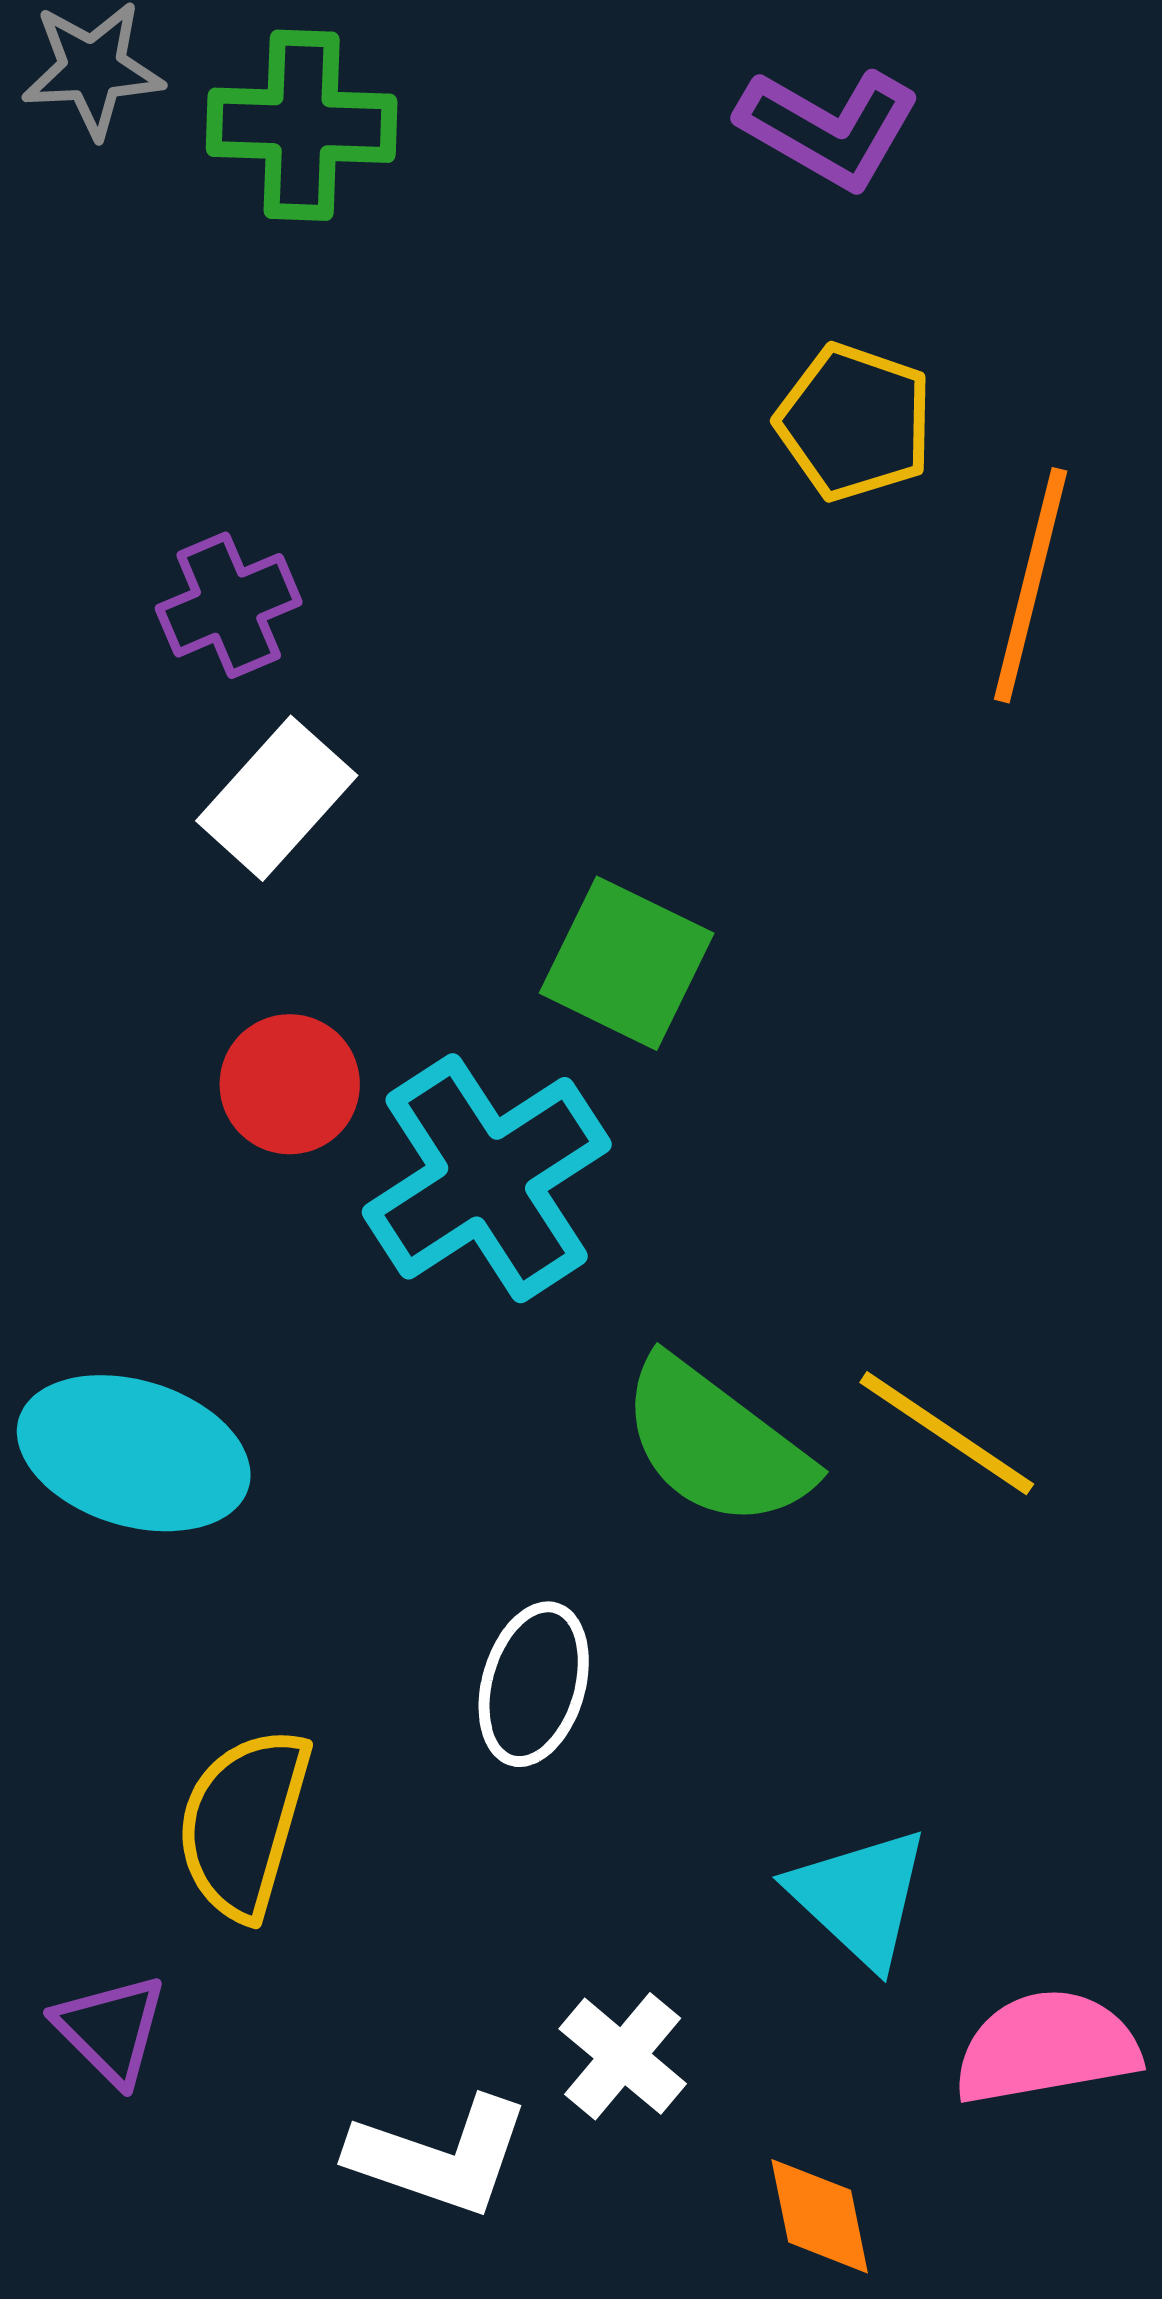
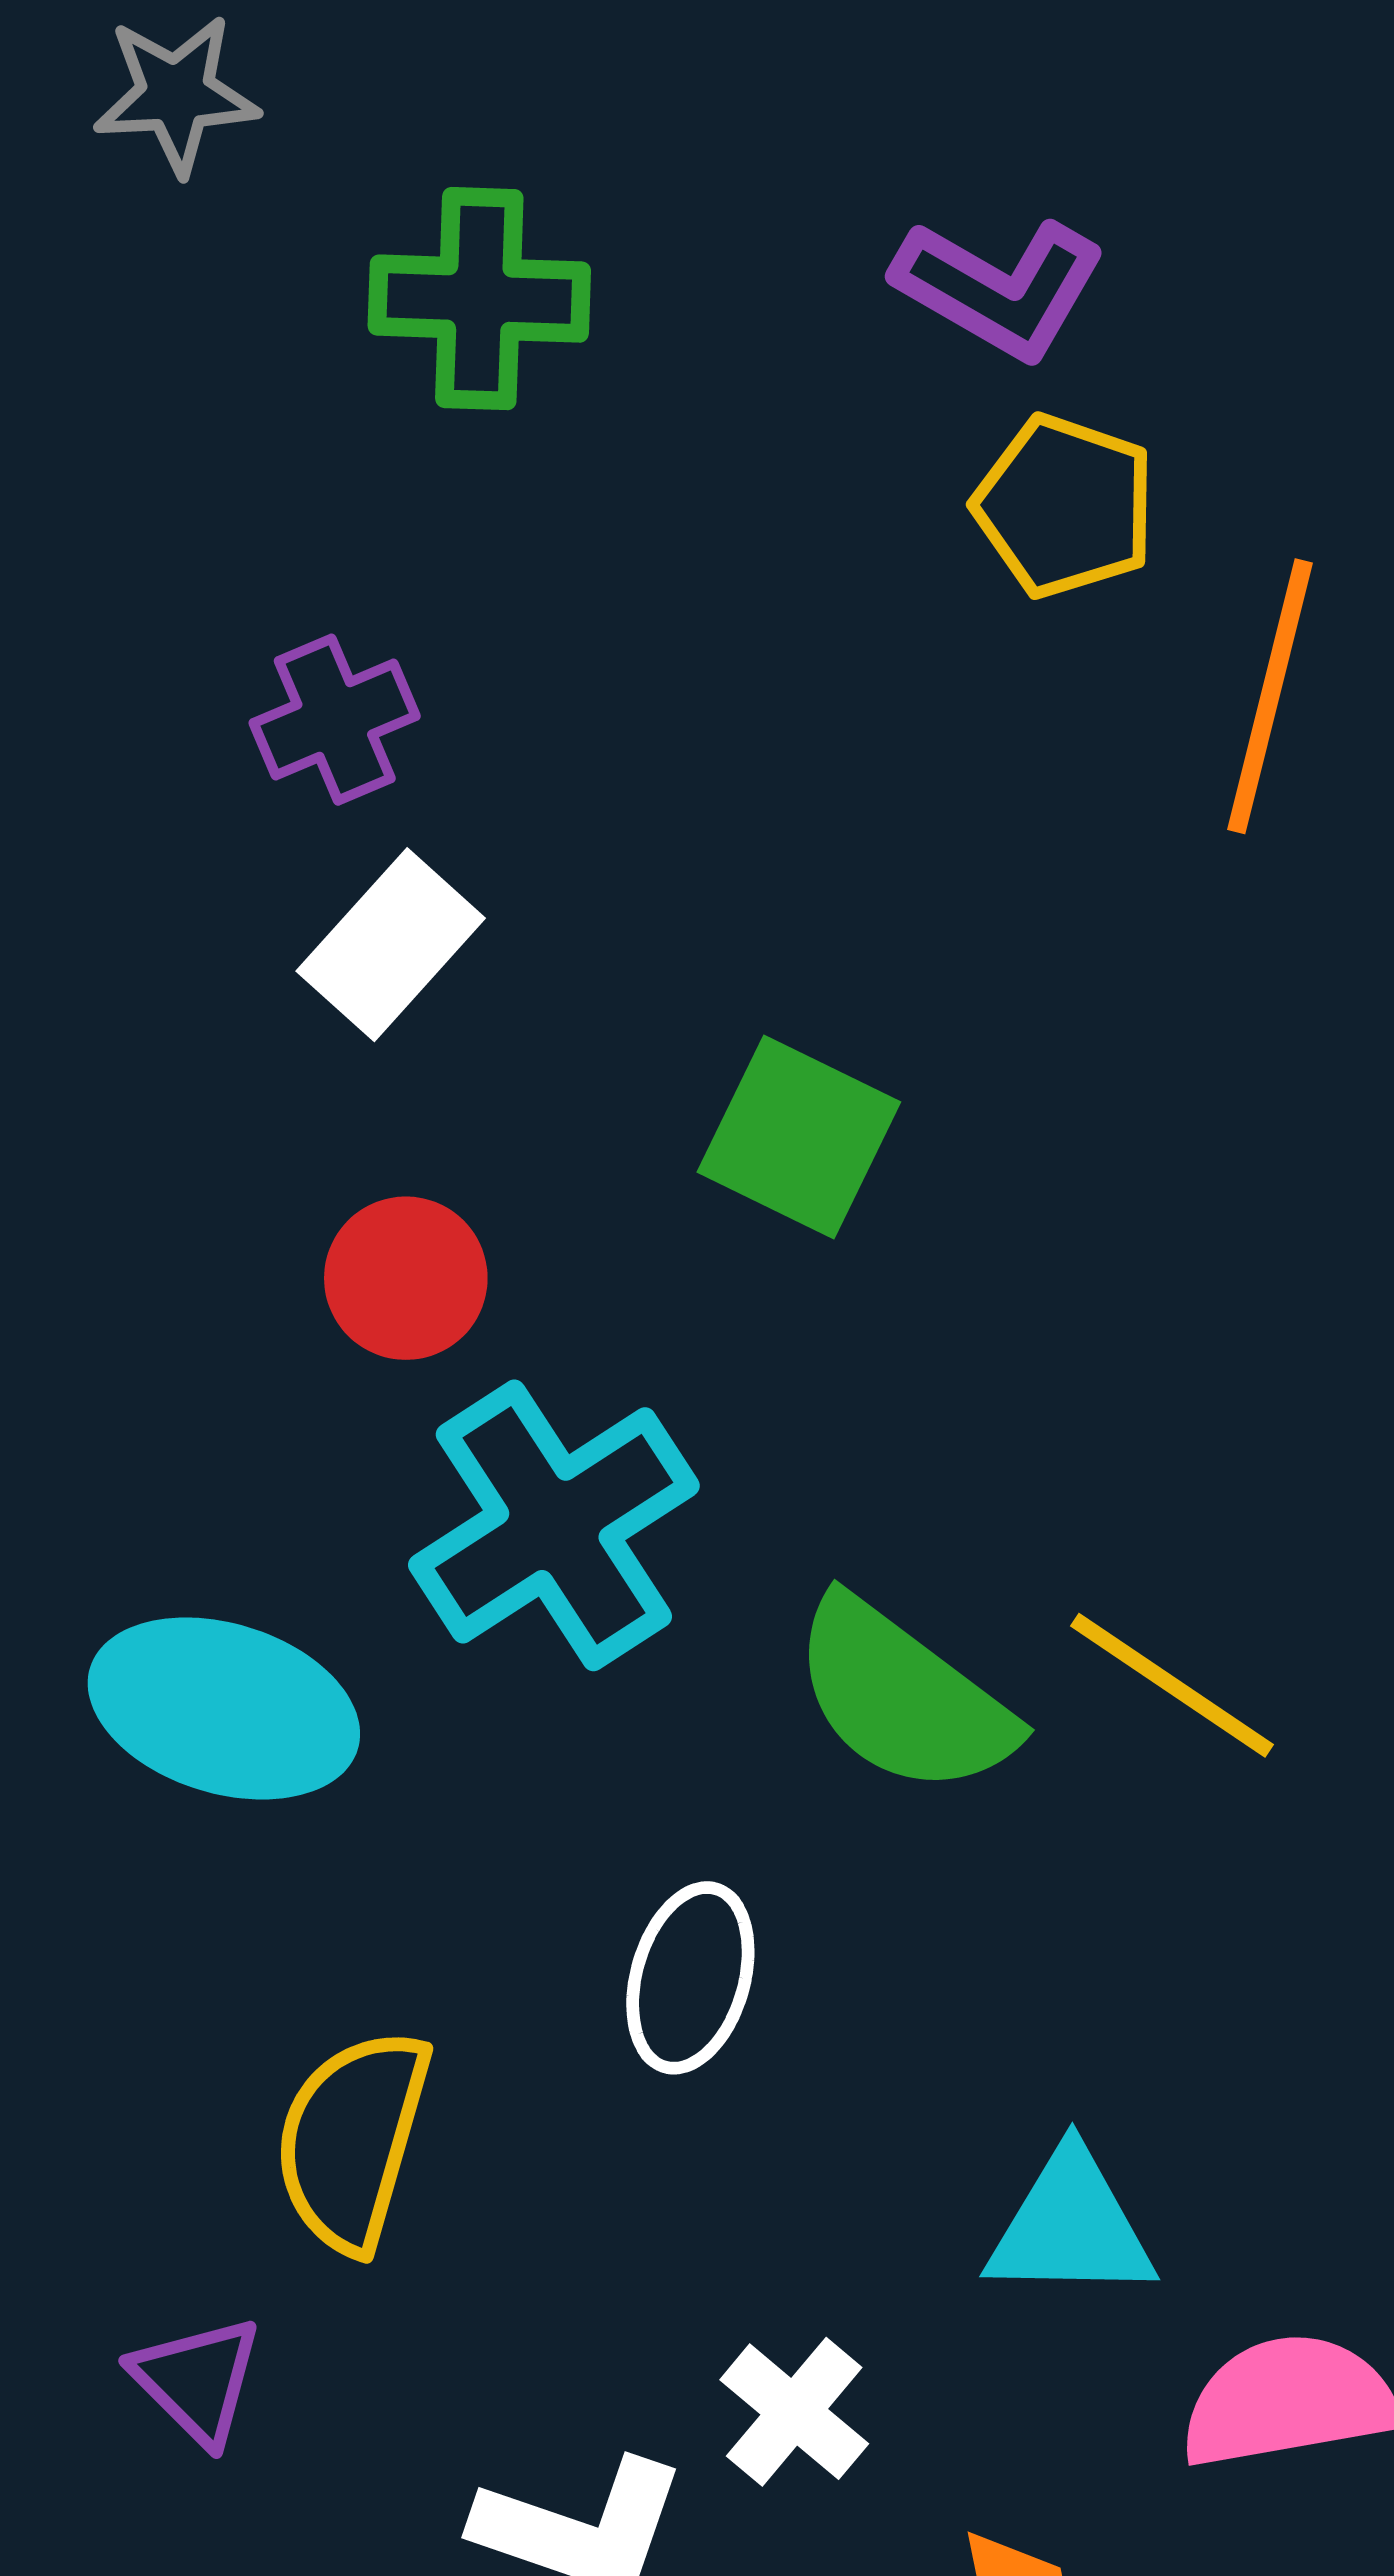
green cross: (302, 125) -> (479, 299), moved
purple L-shape: (829, 128) -> (999, 288), moved
cyan cross: (487, 1178) -> (554, 1525), moved
cyan triangle: (860, 1897) -> (1071, 2226), turned -42

